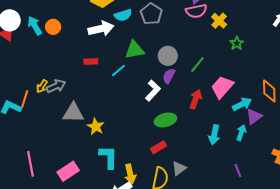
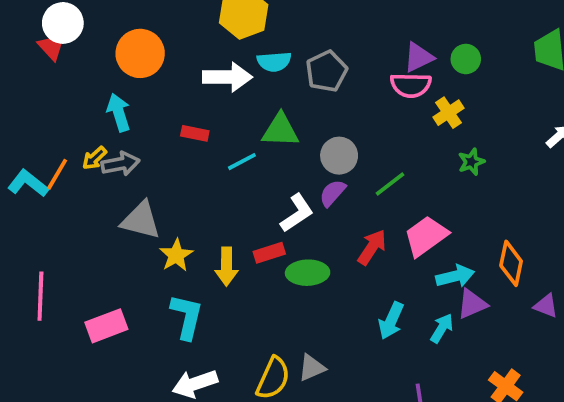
cyan arrow: (35, 26) -> (119, 112), moved
orange circle: (53, 27) -> (140, 53), size x1.6
red rectangle: (159, 147) -> (269, 253), moved
yellow arrow: (130, 174) -> (226, 267), moved

